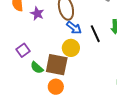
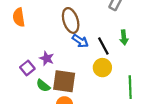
purple star: (37, 14) -> (47, 58), moved
yellow circle: (71, 48) -> (102, 68), moved

